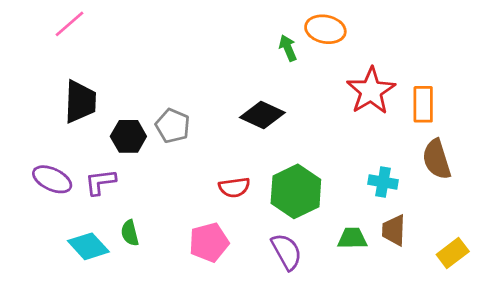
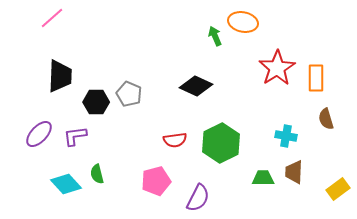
brown semicircle: (437, 159) -> (326, 119), size x0.7
purple ellipse: (52, 179) -> (39, 134), turned -72
purple semicircle: (287, 252) -> (198, 198), moved, turned 56

